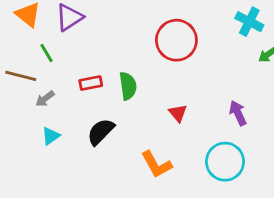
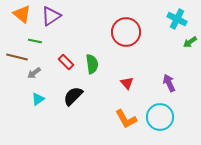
green line: (46, 53) -> (35, 41), turned -48
red rectangle: (91, 83) -> (66, 62), turned 56
orange L-shape: (156, 164) -> (126, 119), moved

